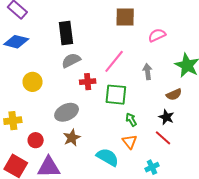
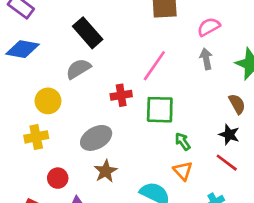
black rectangle: (66, 33) -> (88, 33), turned -30
gray semicircle: (71, 60) -> (78, 69), moved
gray arrow: (147, 72) -> (206, 59), moved
brown semicircle: (174, 95) -> (237, 104), turned -91
yellow cross: (13, 121) -> (36, 137), moved

